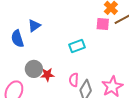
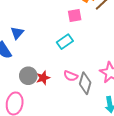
pink square: (103, 24) -> (75, 15), moved
pink semicircle: (74, 80) -> (71, 76), turned -56

